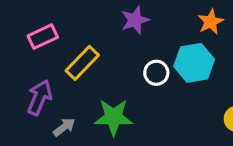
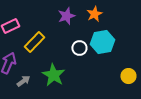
orange star: (211, 22) -> (94, 14), moved
green star: (114, 117) -> (53, 75), turned 30

